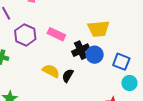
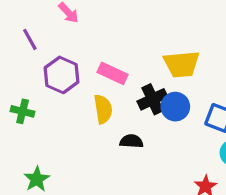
yellow semicircle: (51, 71) -> (103, 109), moved, turned 54
black semicircle: (68, 76) -> (131, 141), turned 64

